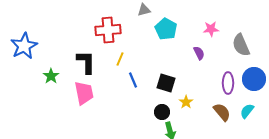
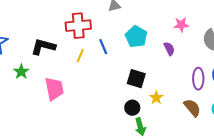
cyan pentagon: (166, 29) -> (136, 37), moved
yellow line: (120, 59) -> (80, 56), moved
black L-shape: (86, 62) -> (43, 47), moved, turned -75
blue line: (133, 80) -> (103, 47), moved

